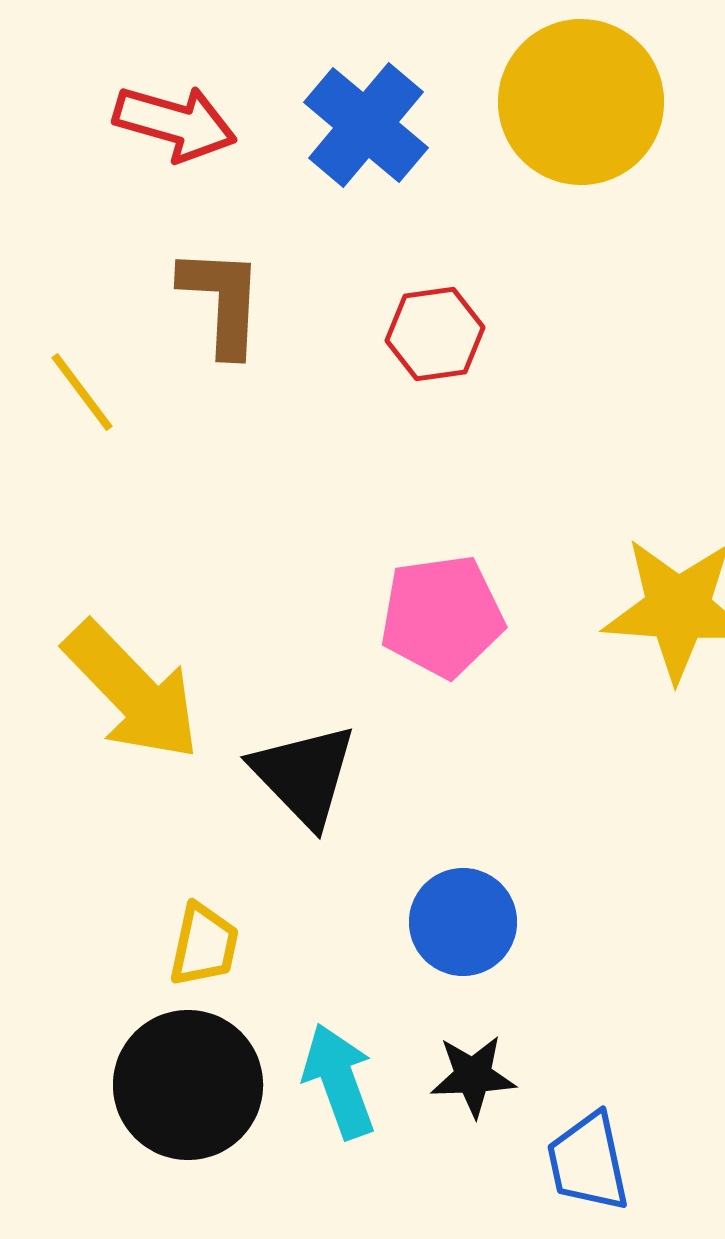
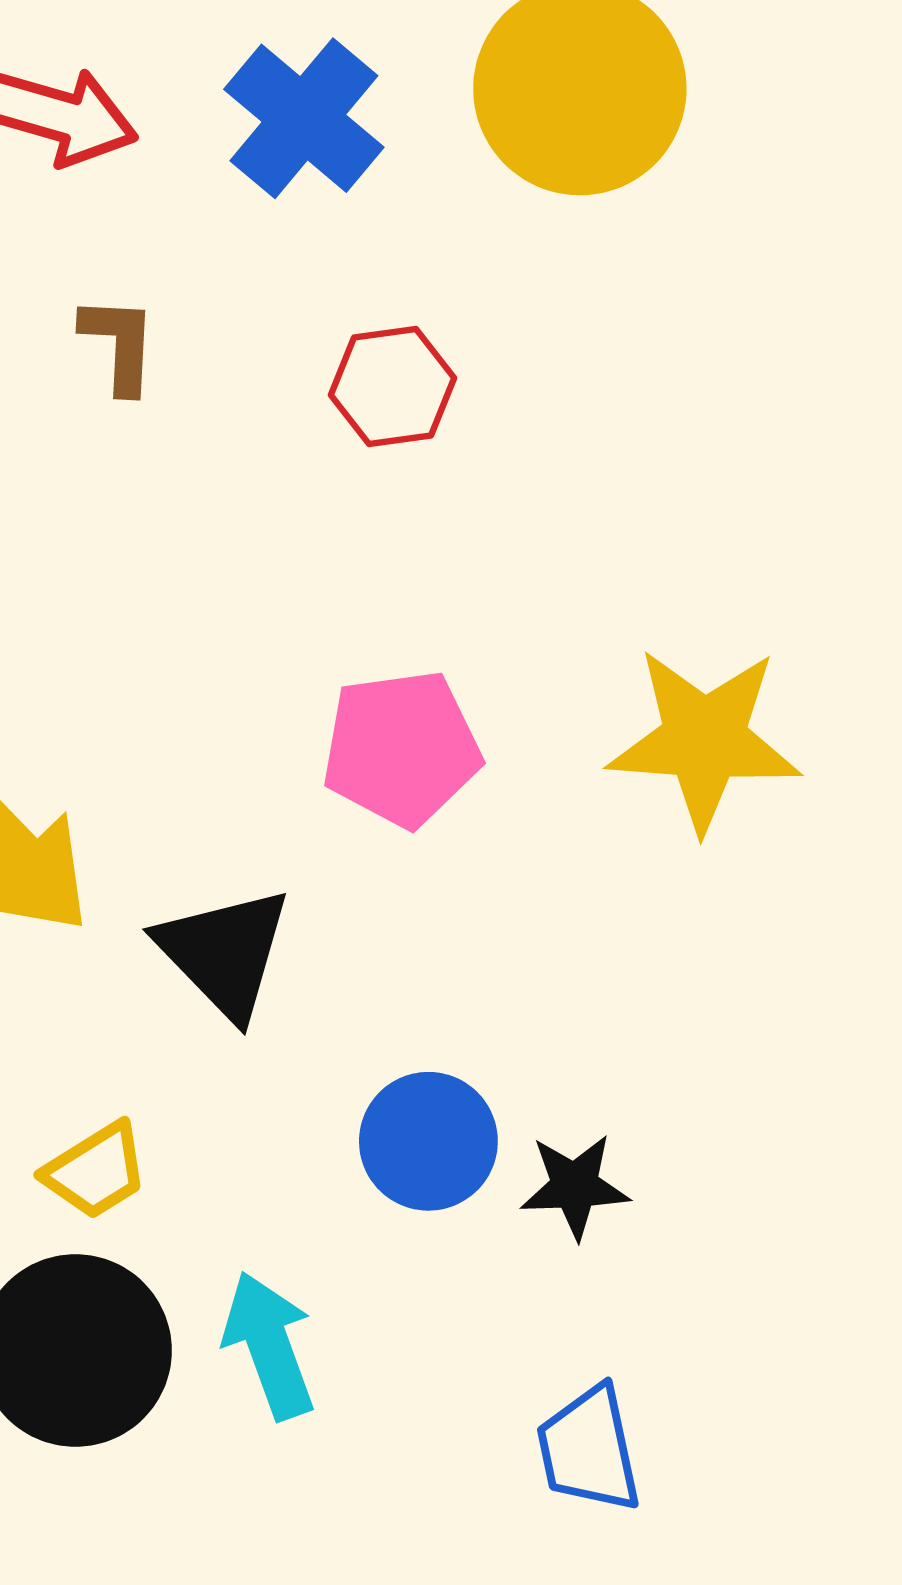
brown L-shape: (222, 301) -> (119, 344), size x0.7
yellow trapezoid: (204, 945) -> (96, 1171), turned 46
black star: (473, 1076) -> (575, 1186), moved

